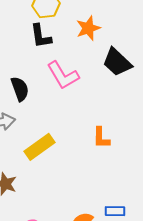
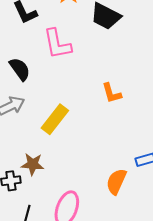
pink L-shape: (63, 75) -> (57, 44), turned 36

